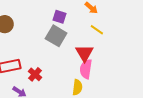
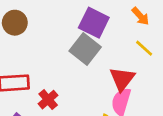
purple square: (60, 17) -> (94, 23), size x1.5

